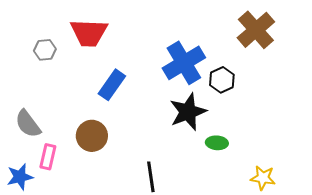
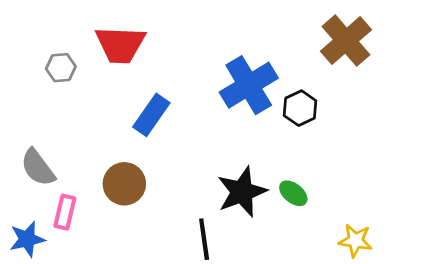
black star: (188, 112) -> (242, 192), moved
green ellipse: (217, 143) -> (293, 193), turned 35

